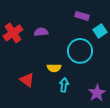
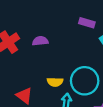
cyan circle: (80, 51) -> (85, 81), moved

